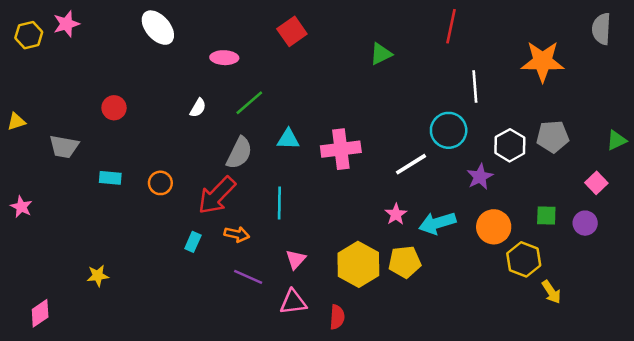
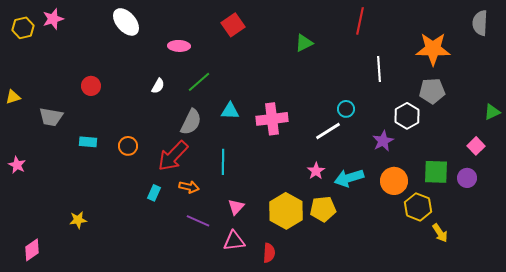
cyan circle: (449, 130) -> (346, 109), moved, size x0.6
gray pentagon: (553, 137) -> (432, 91), moved
green square: (546, 216) -> (436, 172), size x1.5

